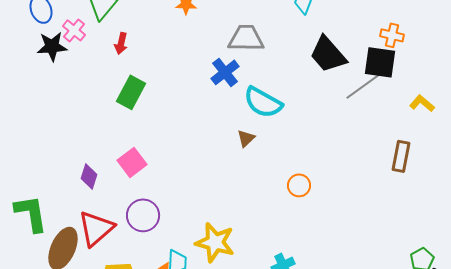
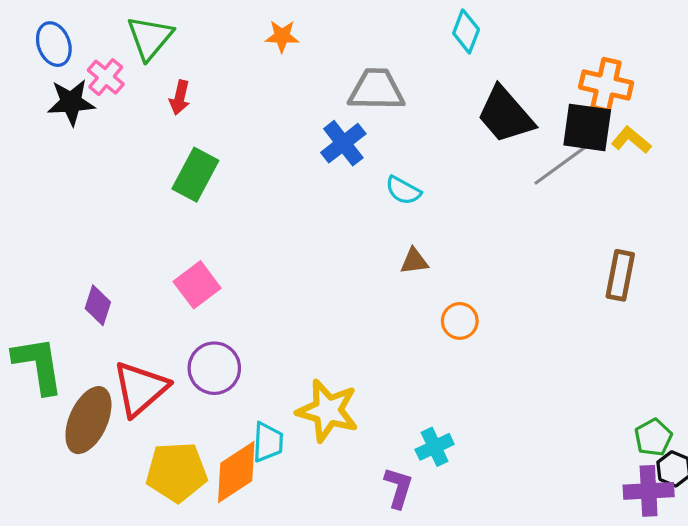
orange cross: (392, 35) -> (606, 85), size x1.4
cyan semicircle: (263, 102) -> (403, 190), size x0.6
yellow L-shape: (422, 103) -> (631, 140), moved
brown triangle: (246, 138) -> (414, 261), moved, turned 36
purple diamond: (89, 176) -> (98, 305), moved

